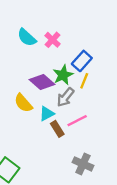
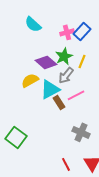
pink cross: (53, 40) -> (67, 32), moved, turned 32
blue rectangle: (82, 61) -> (82, 31), moved
yellow semicircle: (23, 103) -> (30, 80), turned 102
cyan triangle: (47, 114) -> (50, 89), size x1.5

